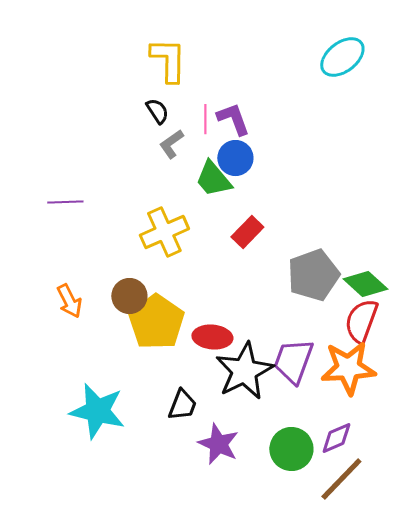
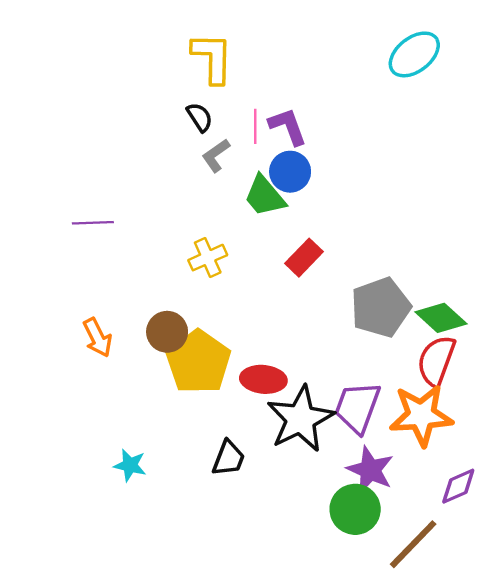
yellow cross: (164, 232) -> (208, 258), size x0.7
cyan star: (97, 411) -> (130, 465), size x0.5
purple diamond: (336, 438) -> (458, 486), moved
purple star: (218, 444) -> (370, 470), moved

